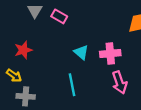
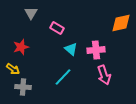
pink rectangle: (59, 16) -> (57, 28), moved
cyan line: (72, 85) -> (63, 77), turned 54

